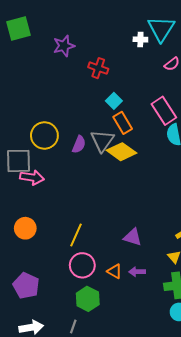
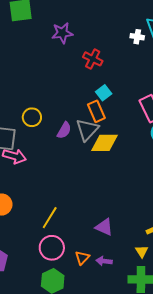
orange rectangle: (123, 123) -> (96, 111), moved
yellow circle: (44, 136) -> (32, 117), size x0.7
yellow diamond: (122, 152) -> (104, 143), turned -44
orange triangle: (115, 271) -> (82, 258), turned 35

